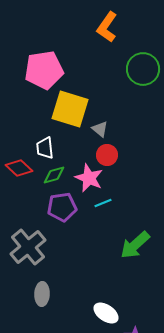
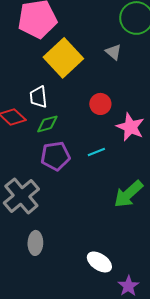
yellow square: (70, 109) -> (63, 58), turned 30
gray triangle: (100, 129) -> (113, 52), moved
pink star: (89, 178) -> (130, 127), moved

